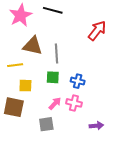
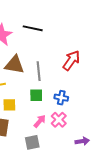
red arrow: (97, 31) -> (71, 60), moved
pink cross: (74, 103) -> (59, 120), turned 35

